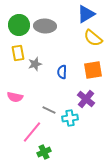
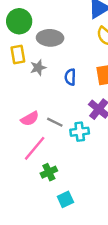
gray ellipse: (45, 26) -> (50, 38), moved
pink semicircle: (15, 97) -> (30, 119), moved, turned -42

